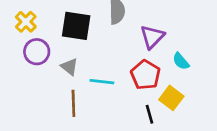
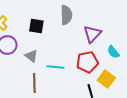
black square: (76, 26) -> (36, 26), size x0.7
red pentagon: (145, 75) -> (87, 62), turned 30

